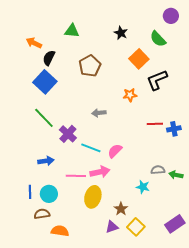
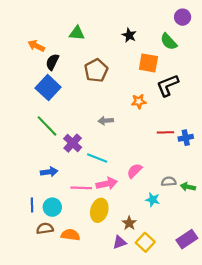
orange square: (139, 59) -> (148, 63), turned -36
pink semicircle: (115, 151) -> (135, 171), moved
orange semicircle: (60, 231) -> (70, 235), moved

